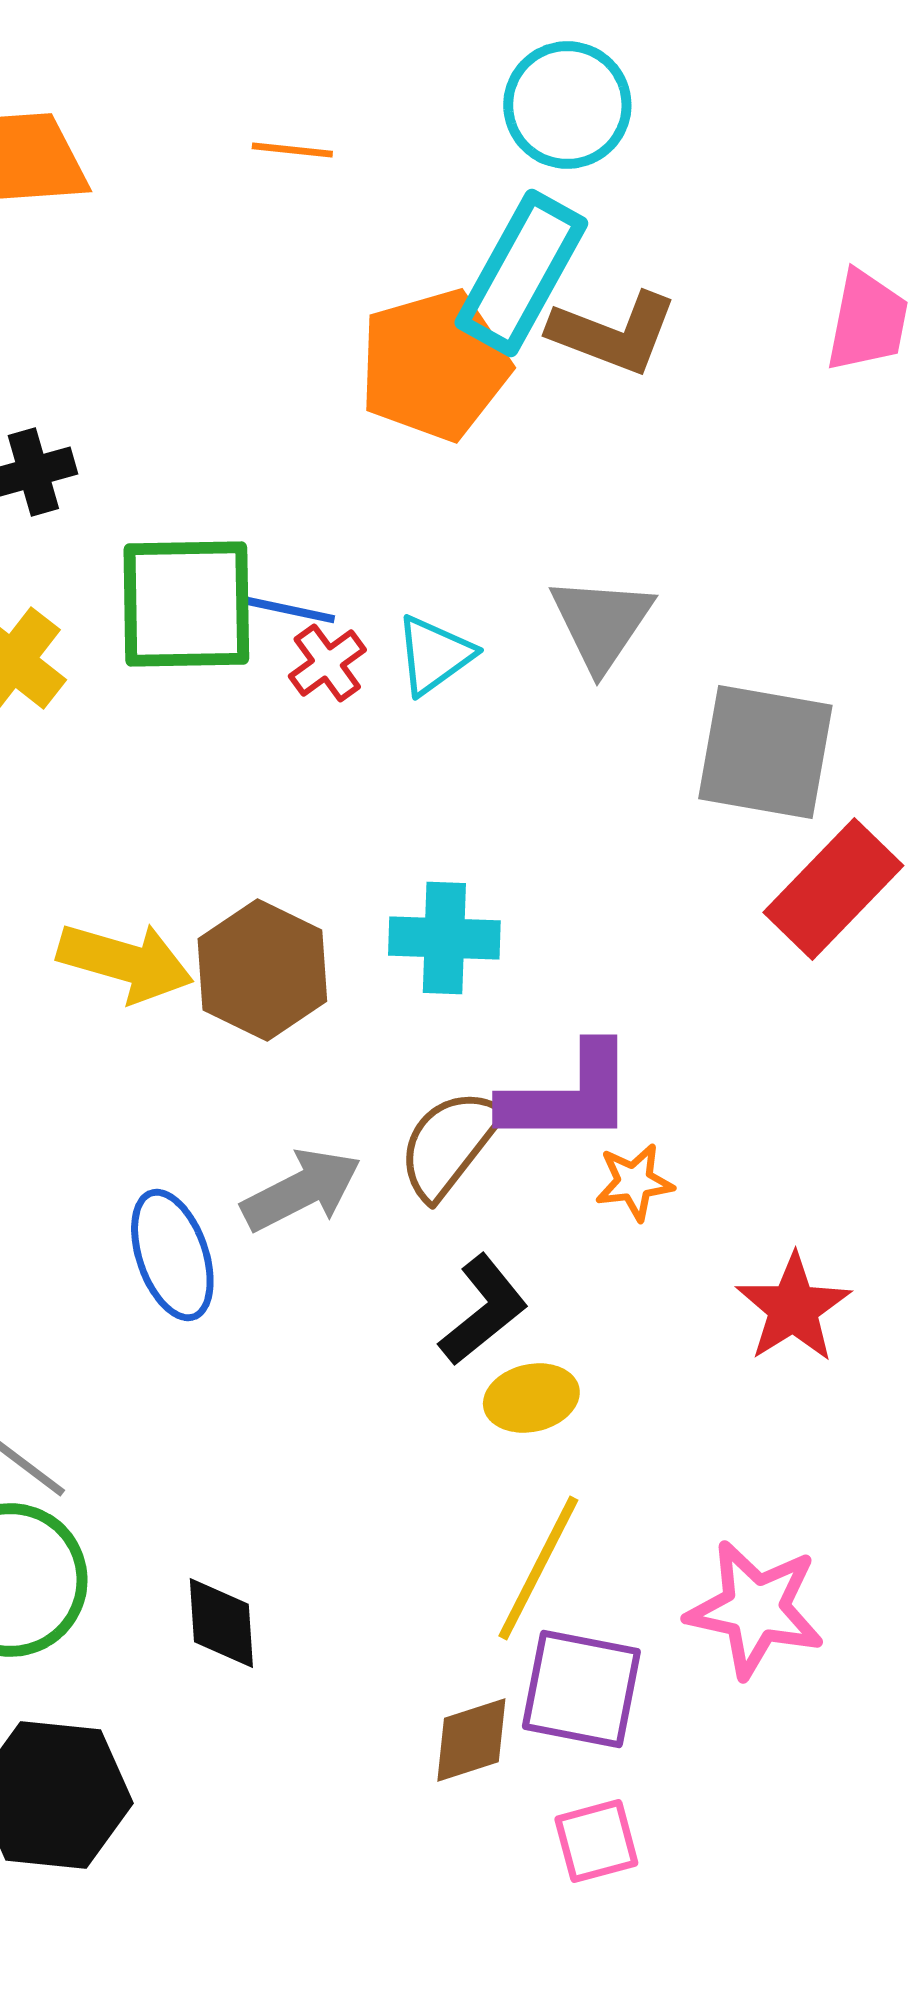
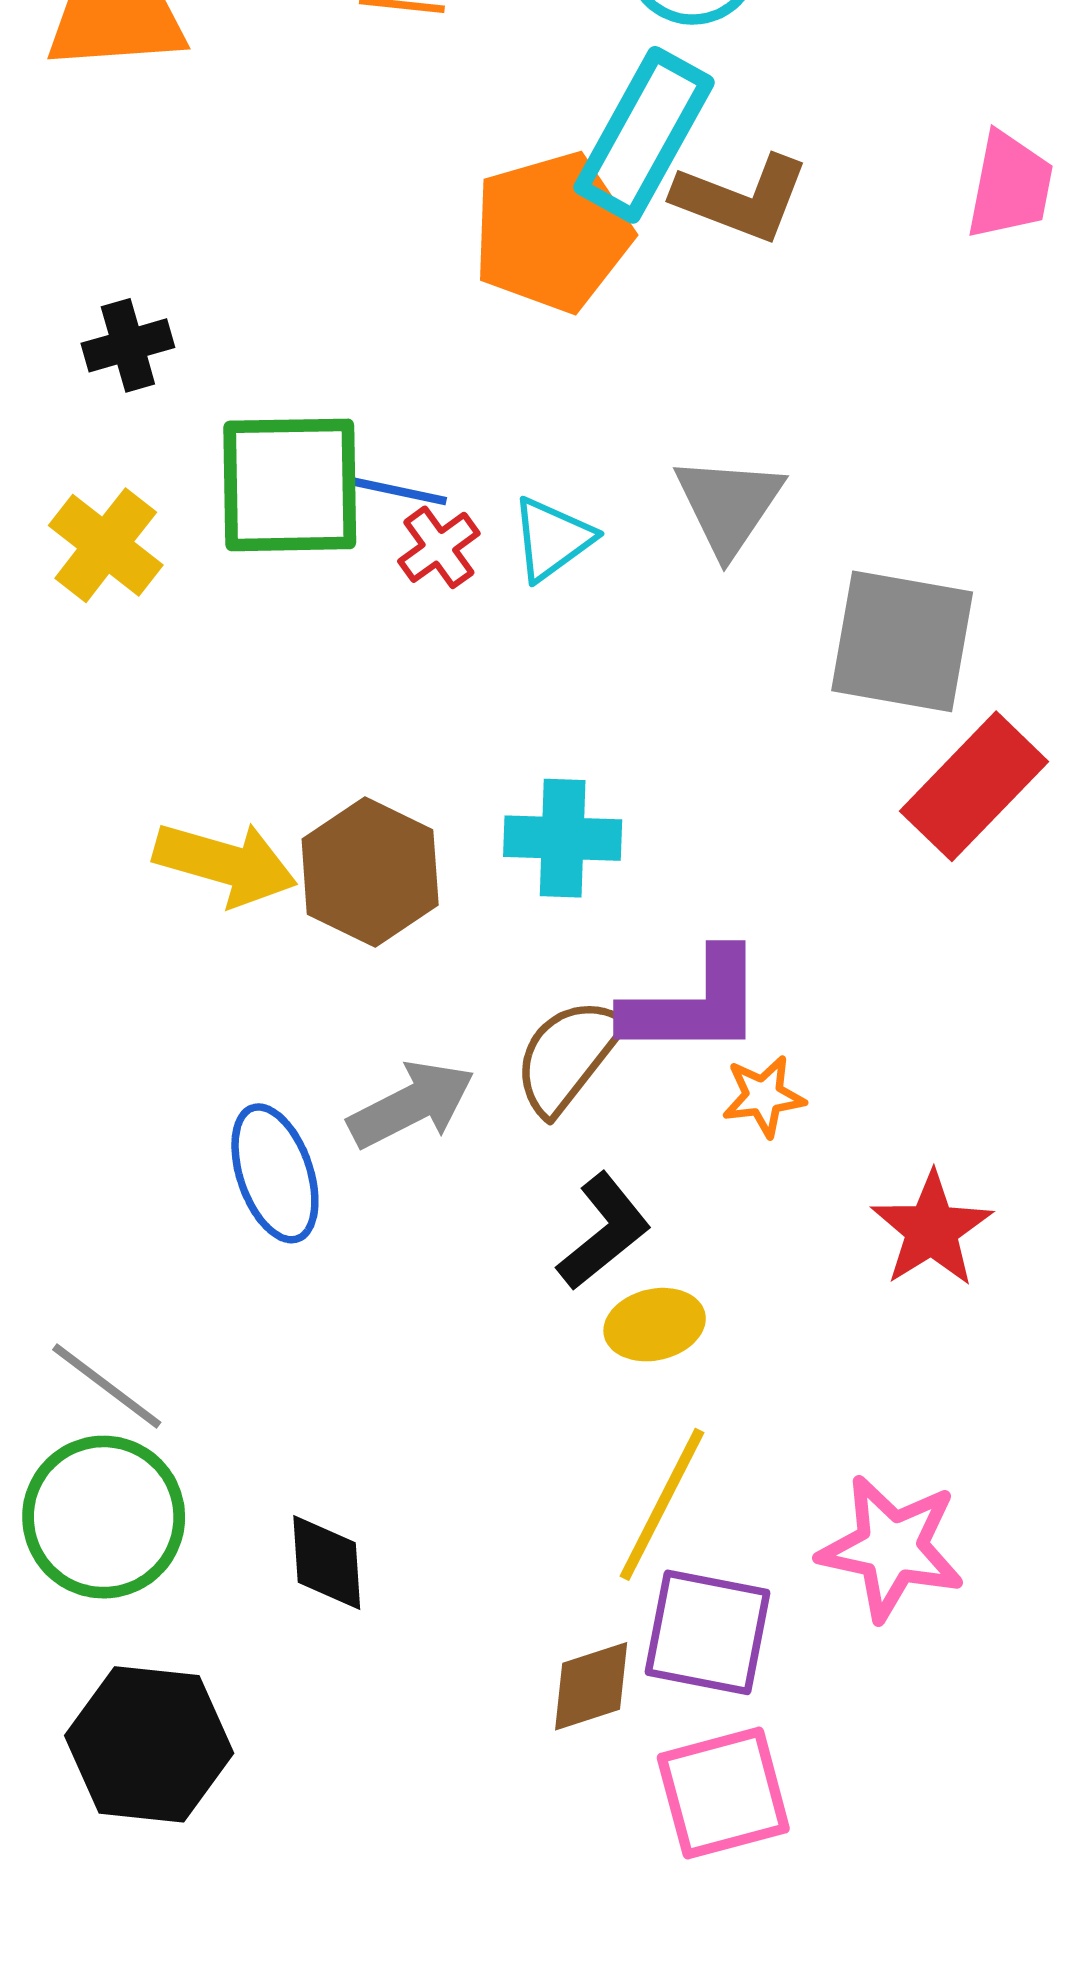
pink square: (596, 1841) -> (723, 1793), size x1.5

